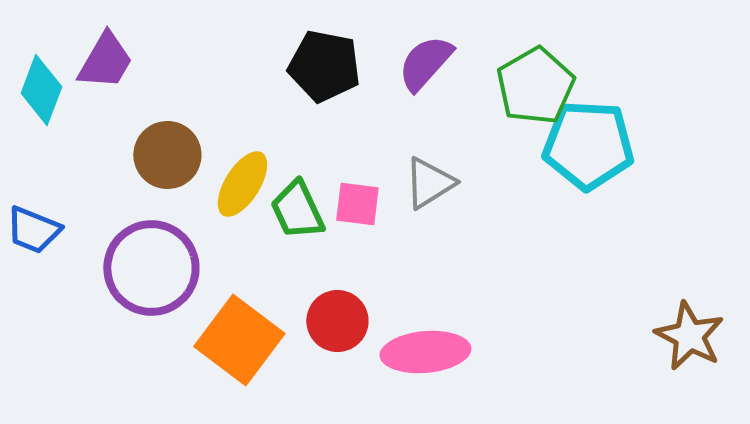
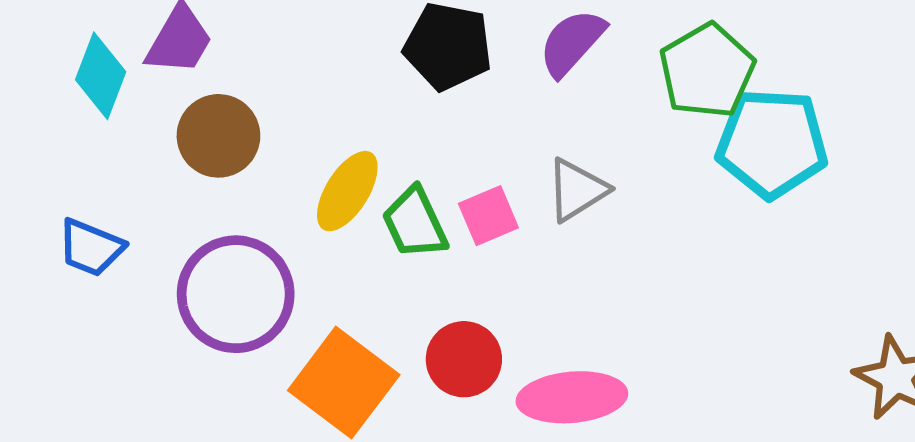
brown circle: (167, 155) -> (218, 136), moved
pink square: (357, 204) -> (488, 216), turned -30

